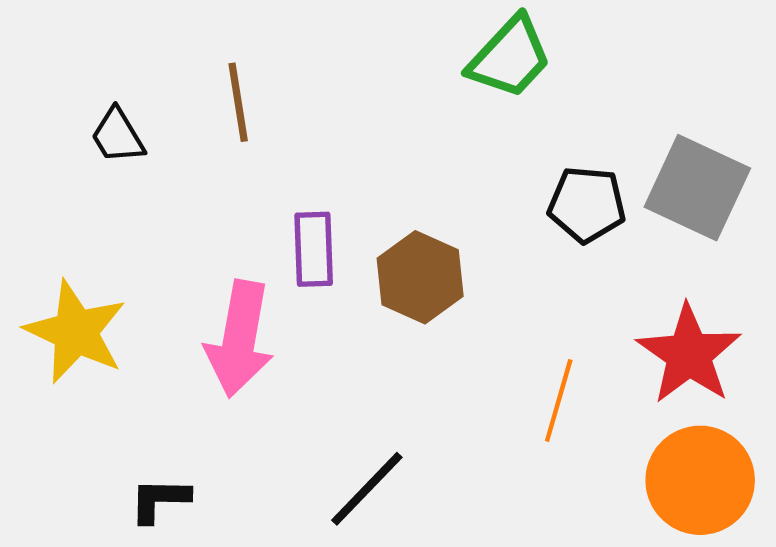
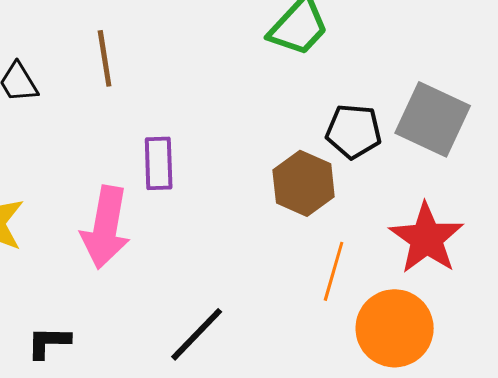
brown hexagon: (420, 277) -> (304, 183), moved
orange circle: (700, 480) -> (395, 328), moved

